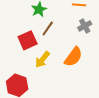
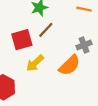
gray cross: (85, 26) -> (84, 45), moved

